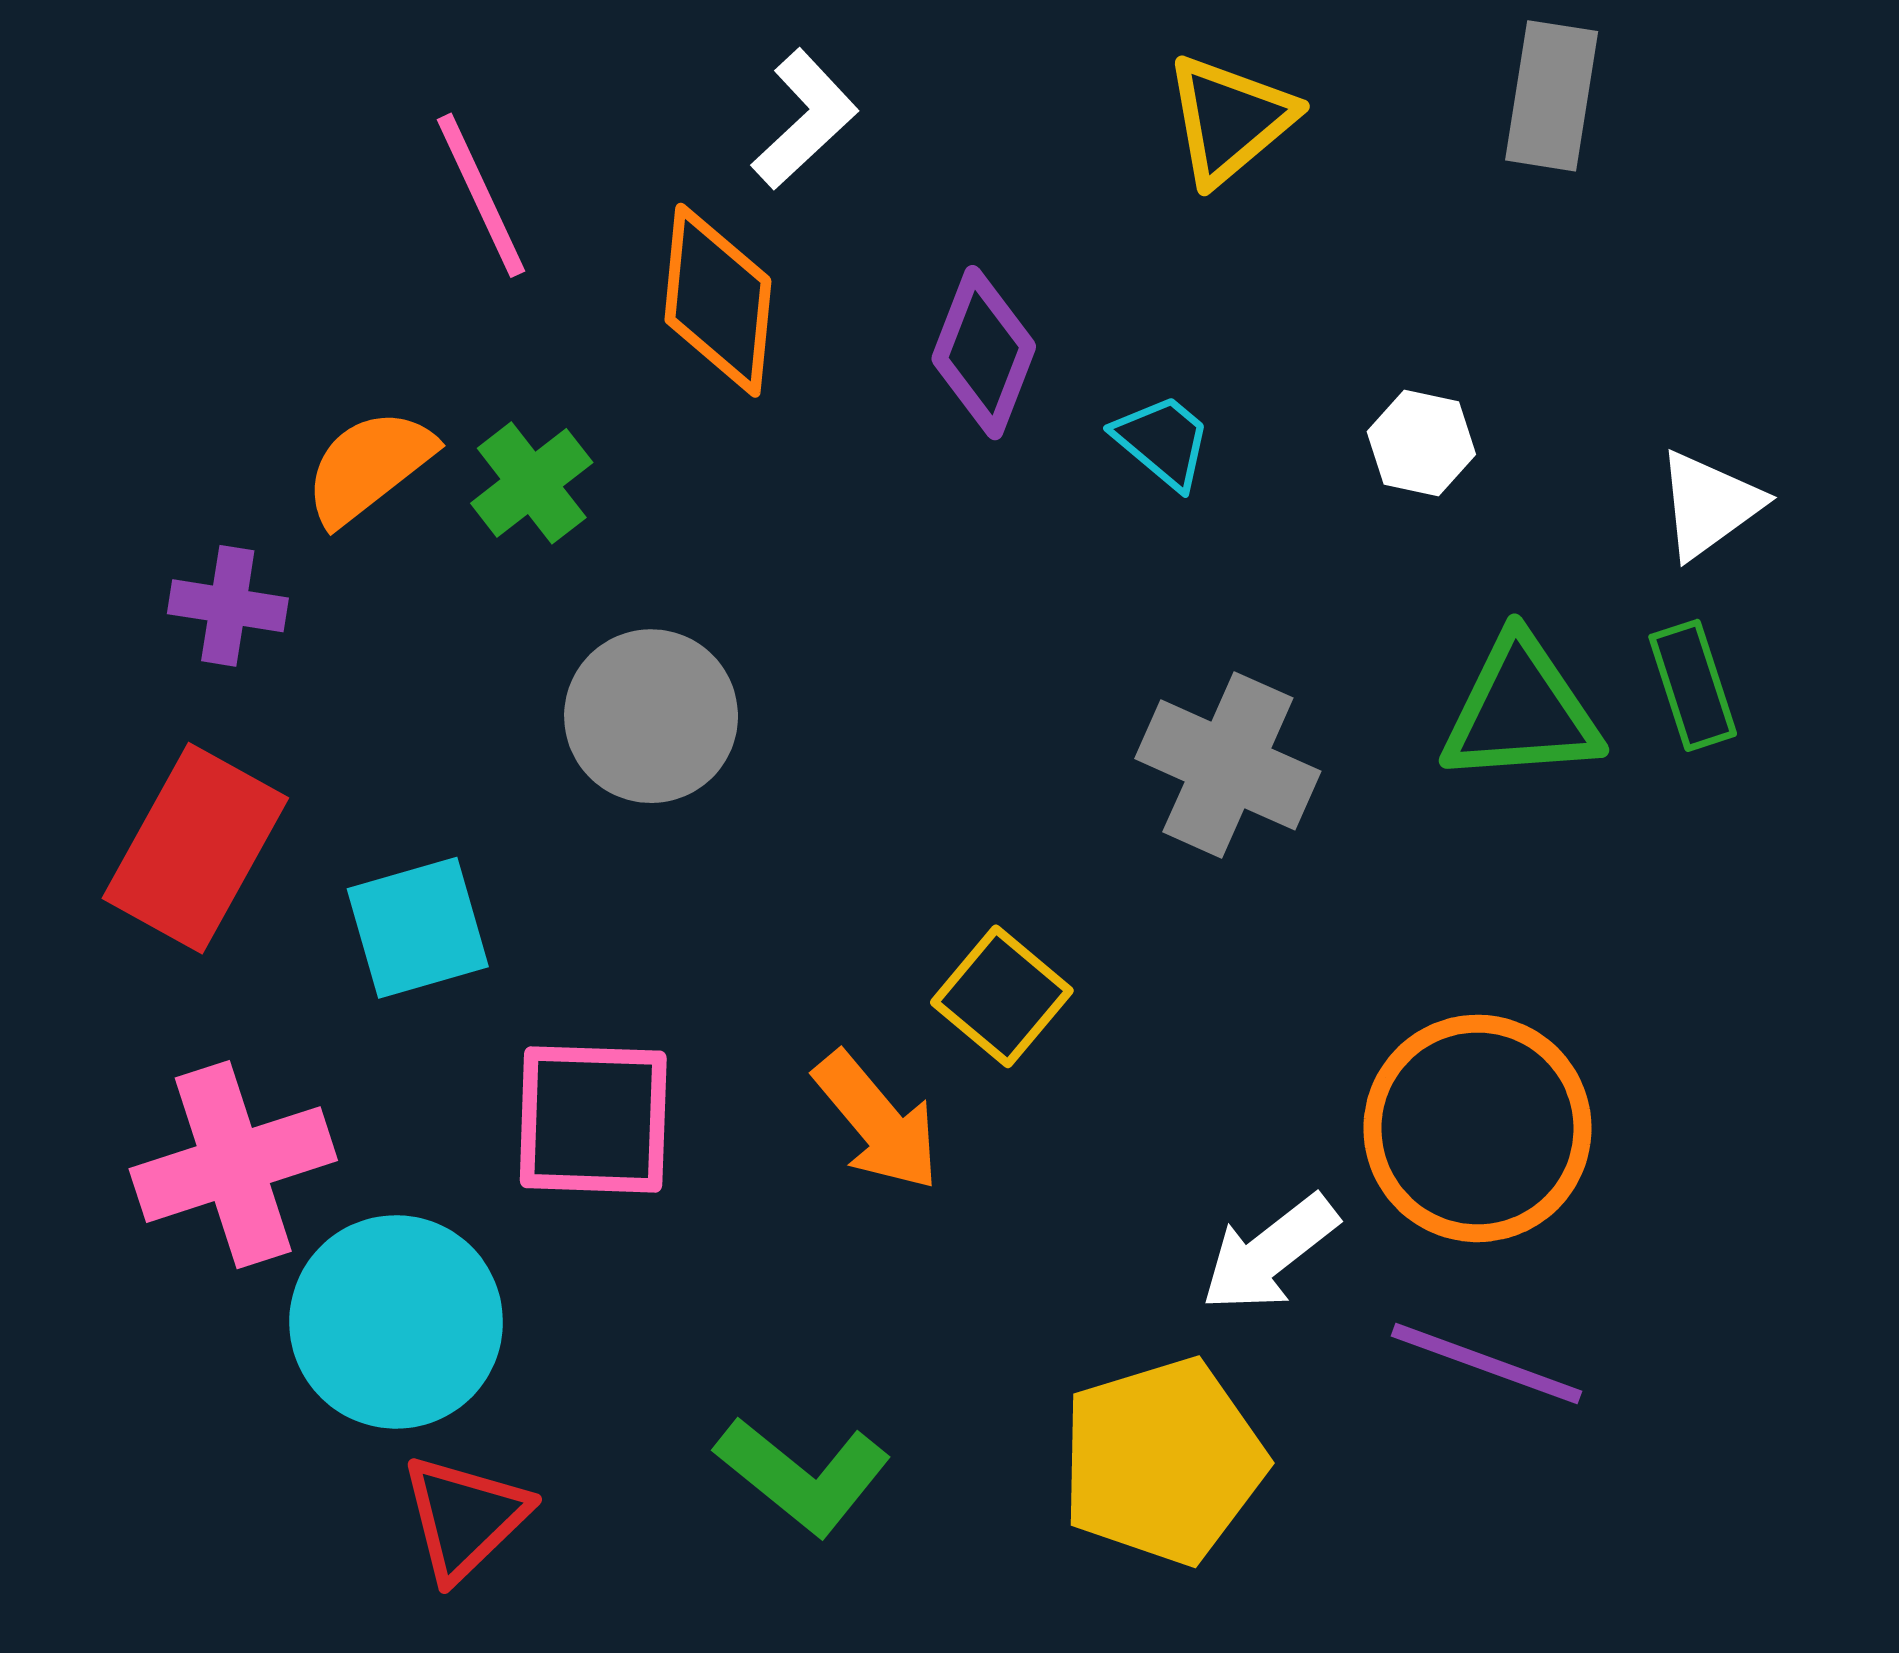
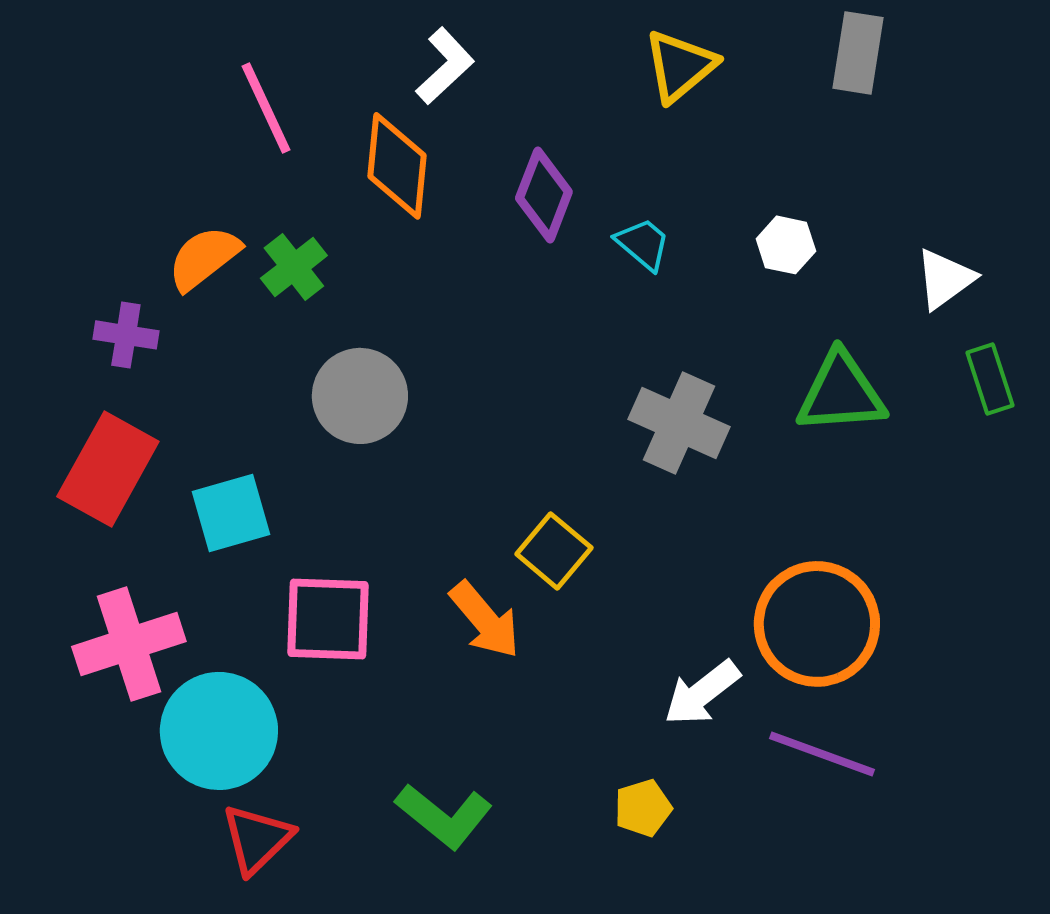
green rectangle: (1693, 685) -> (990, 379), moved
yellow pentagon: (1163, 1461) -> (643, 808), size x0.5

